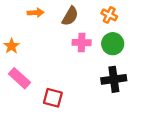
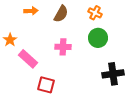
pink cross: (82, 43) -> (63, 47), moved
pink rectangle: (20, 78) -> (28, 59), moved
black cross: (114, 79) -> (113, 74), moved

